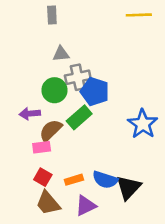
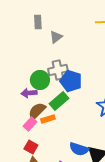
gray triangle: (61, 54) -> (56, 37), moved, turned -32
purple arrow: (30, 114) -> (29, 93), moved
pink rectangle: (42, 147) -> (30, 124), turned -40
orange rectangle: (74, 180) -> (48, 119), moved

